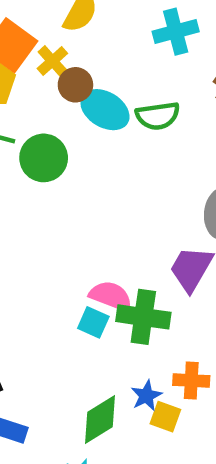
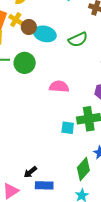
green semicircle: (158, 116) -> (78, 40), moved
pink semicircle: (111, 296) -> (59, 86), moved

